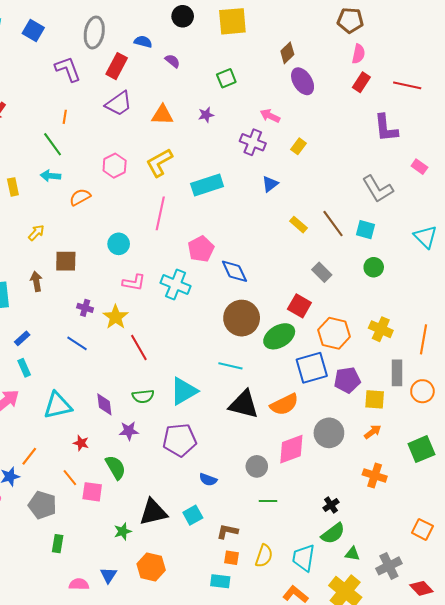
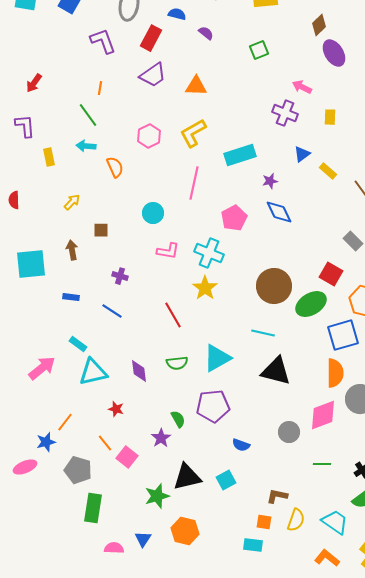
purple star: (206, 115) -> (270, 181), moved
yellow rectangle: (298, 146) -> (330, 117), turned -35
orange semicircle: (80, 197) -> (115, 167), turned 95
yellow rectangle: (298, 225) -> (328, 171), moved
brown square: (66, 261) -> (101, 230), size x0.7
blue diamond: (234, 271) -> (279, 212), moved
yellow star: (116, 317) -> (205, 288), moved
blue rectangle: (22, 338) -> (71, 297), moved, turned 49
cyan rectangle: (24, 368) -> (78, 344), moved, turned -30
orange semicircle: (284, 404) -> (335, 373), moved, turned -64
purple star: (129, 431) -> (161, 438), moved, turned -30
green semicircle: (116, 467) -> (178, 419), moved, size x0.7
pink square: (92, 492) -> (127, 457), turned 30
green line: (268, 501) -> (322, 464), moved
green star: (123, 531) -> (157, 496), size x1.4
brown L-shape: (227, 531) -> (277, 496), moved
green rectangle: (58, 544) -> (93, 508), size x1.6
cyan trapezoid: (304, 558) -> (335, 522), turned 116

